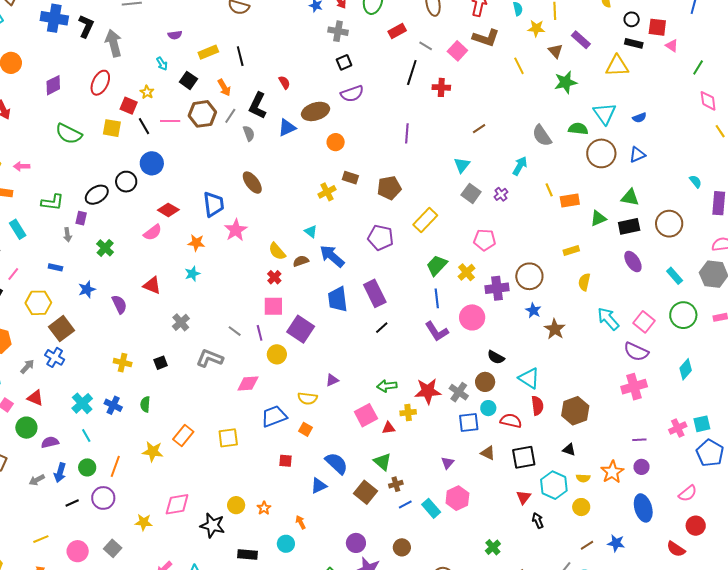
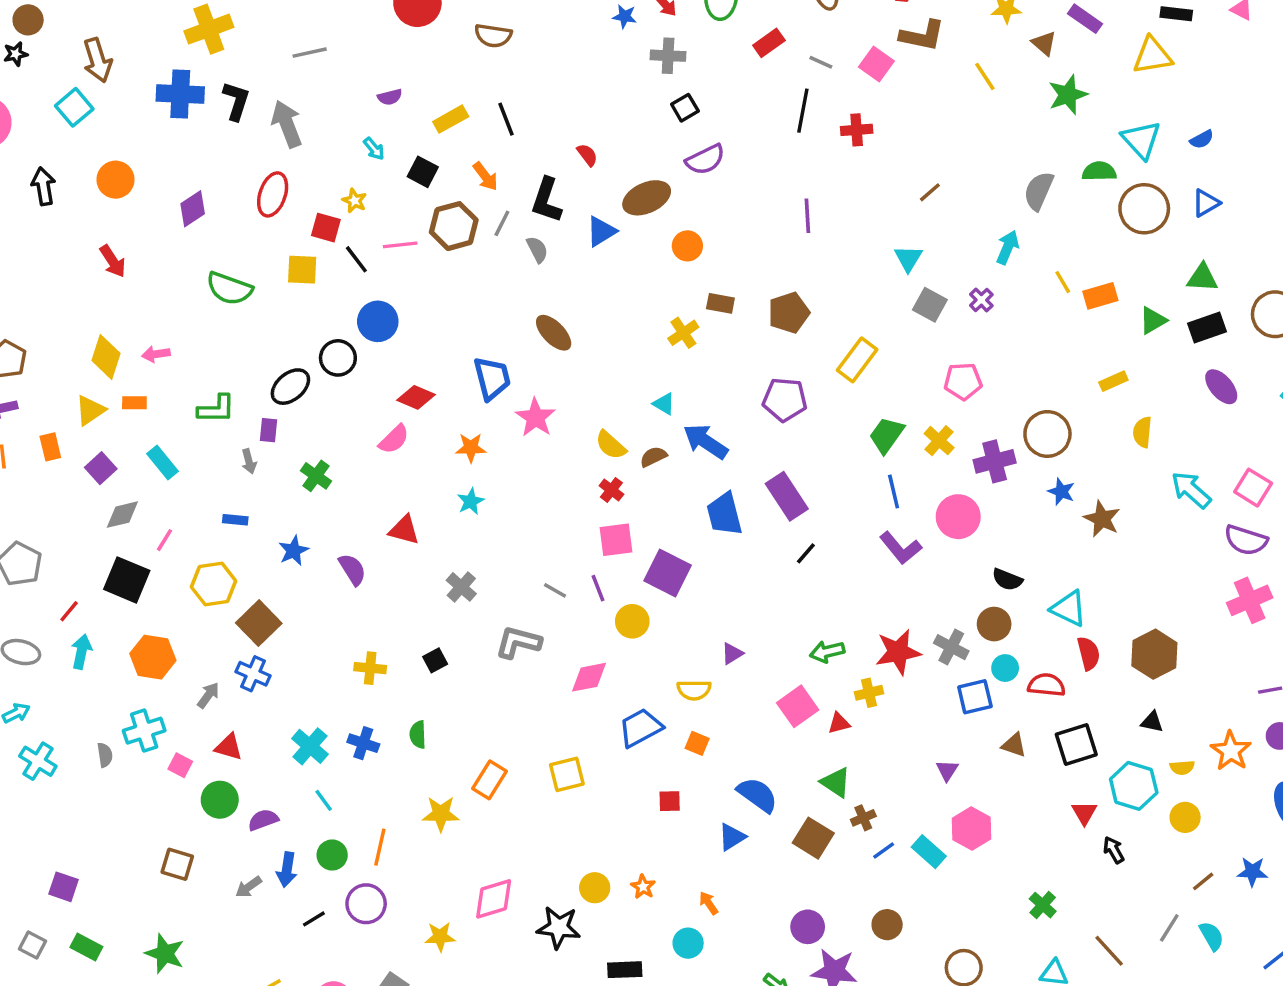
gray semicircle: (542, 136) -> (1039, 191), turned 65

